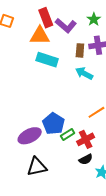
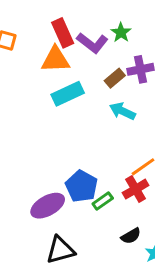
green star: (94, 19) -> (121, 33), moved
brown rectangle: (80, 50) -> (115, 78), turned 48
cyan rectangle: (47, 60) -> (68, 94), turned -40
red cross: (86, 139) -> (136, 189), moved

